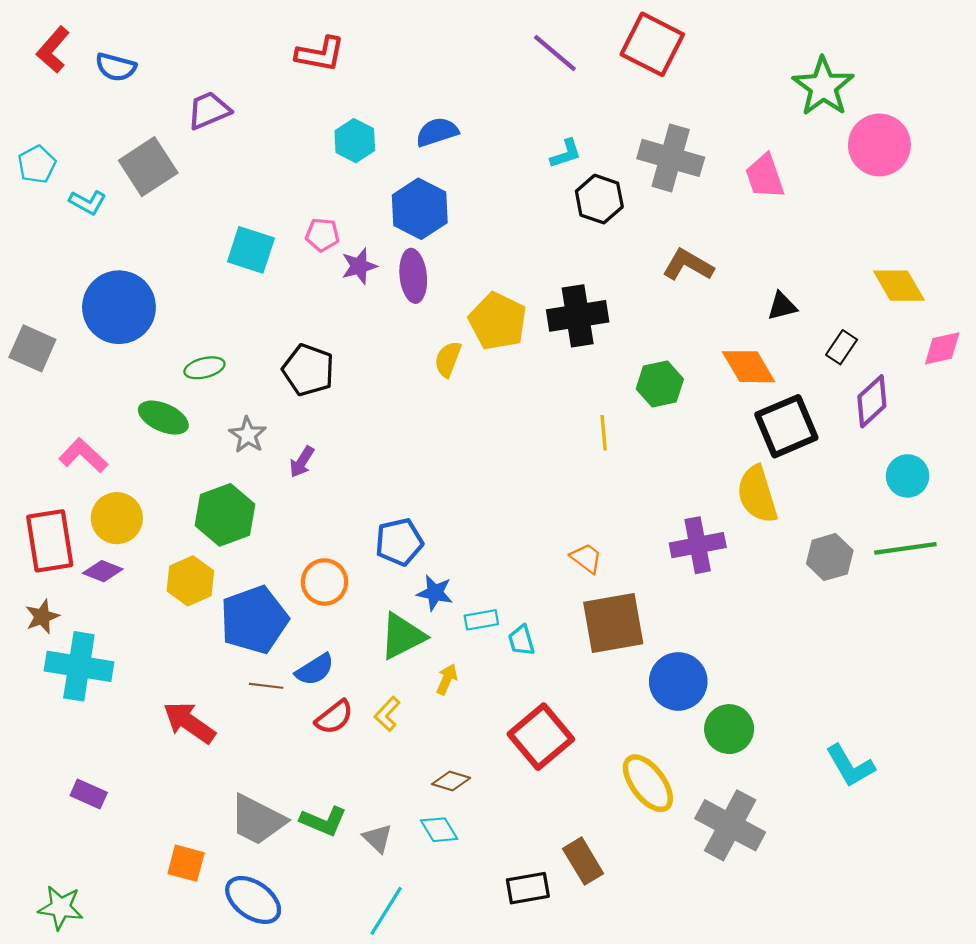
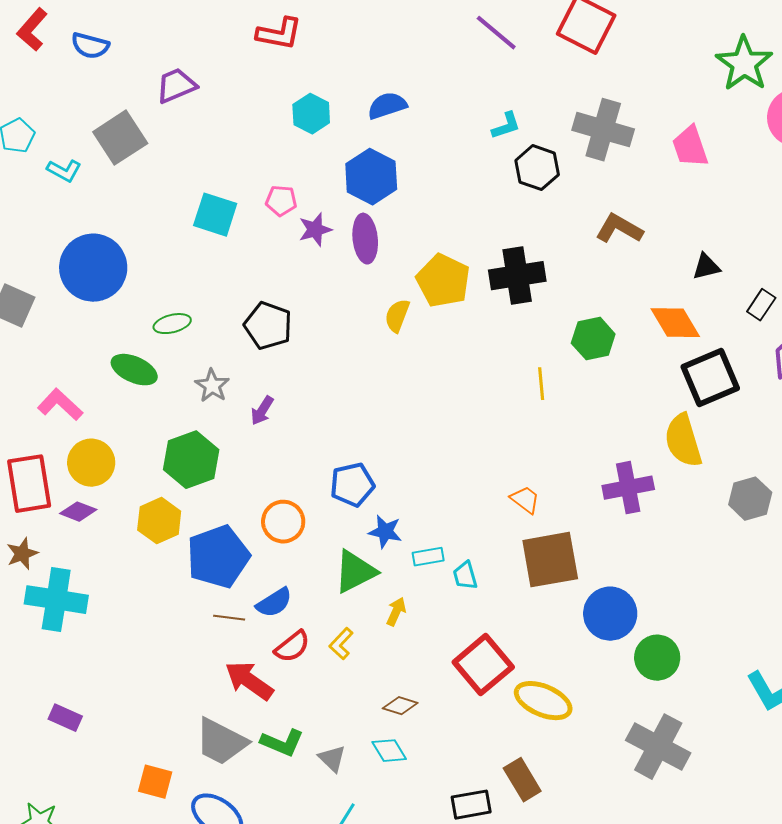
red arrow: (189, 723) -> (249, 681), moved
yellow ellipse: (648, 783) -> (543, 701), moved, turned -30

